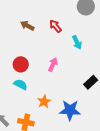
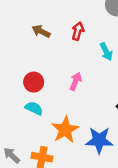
red arrow: (55, 26) -> (78, 31), turned 56
orange star: (44, 101) -> (65, 130), size x1.5

